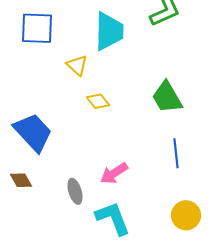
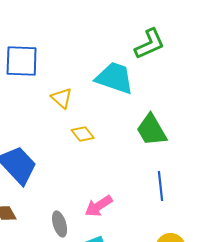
cyan trapezoid: (109, 31) -> (115, 78), moved, turned -72

